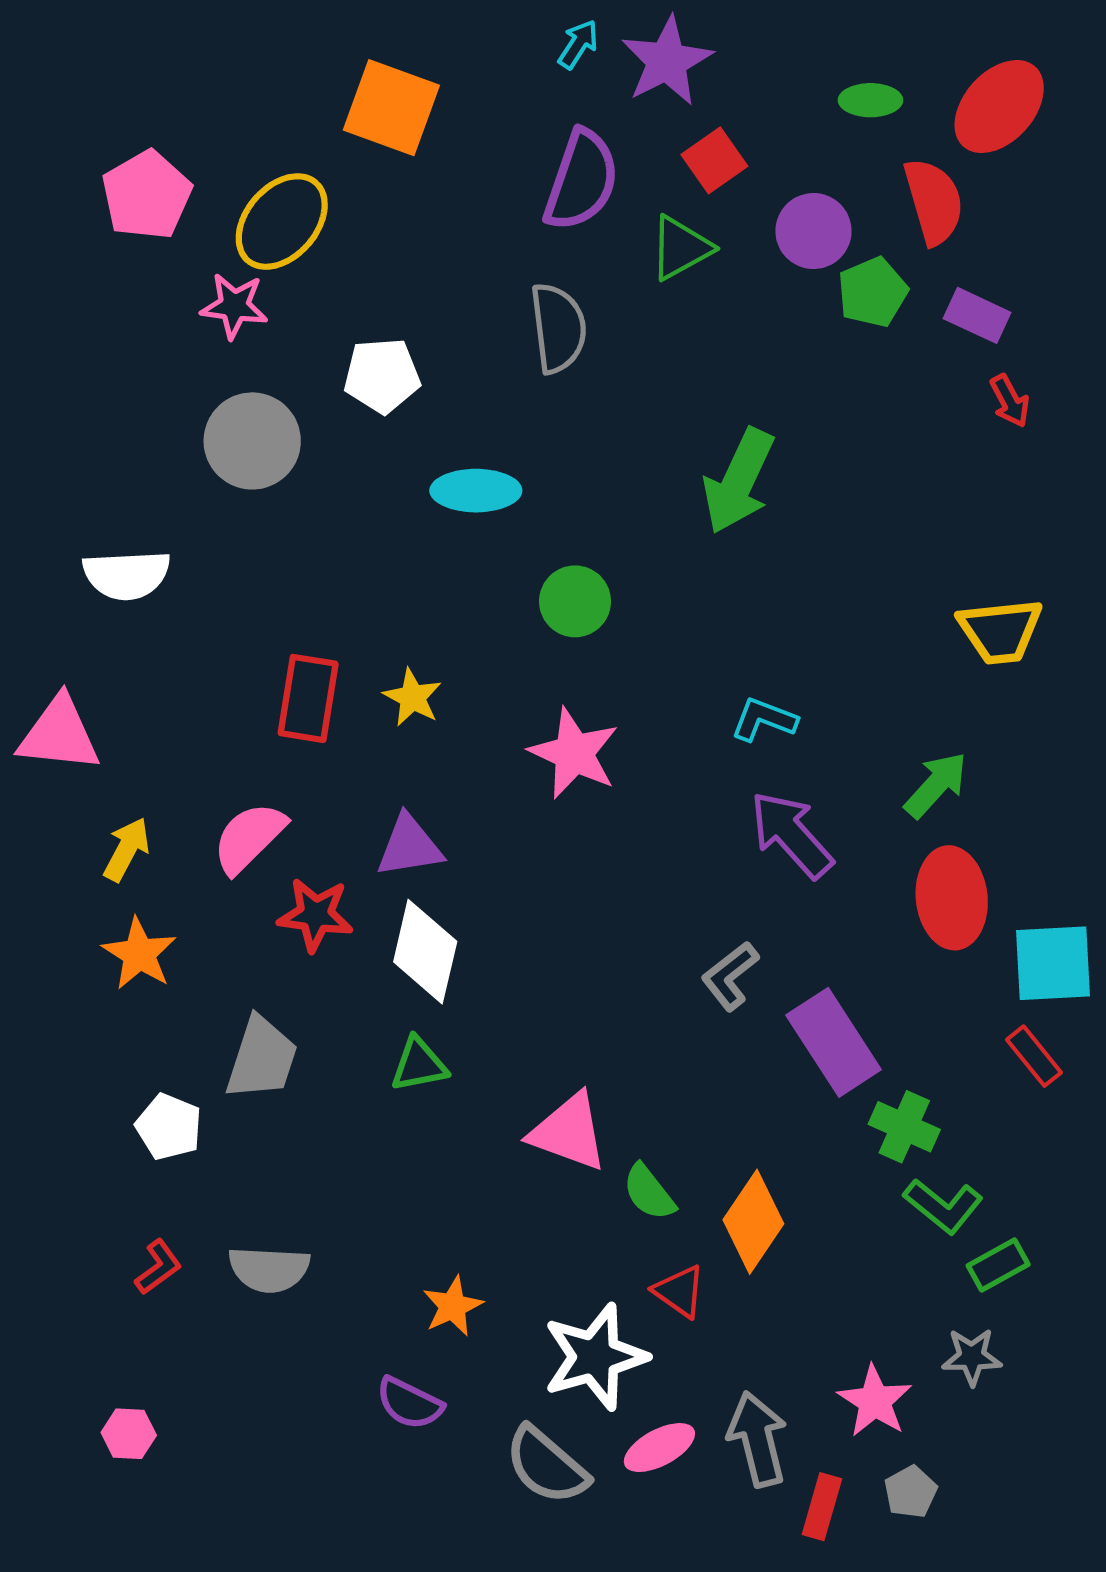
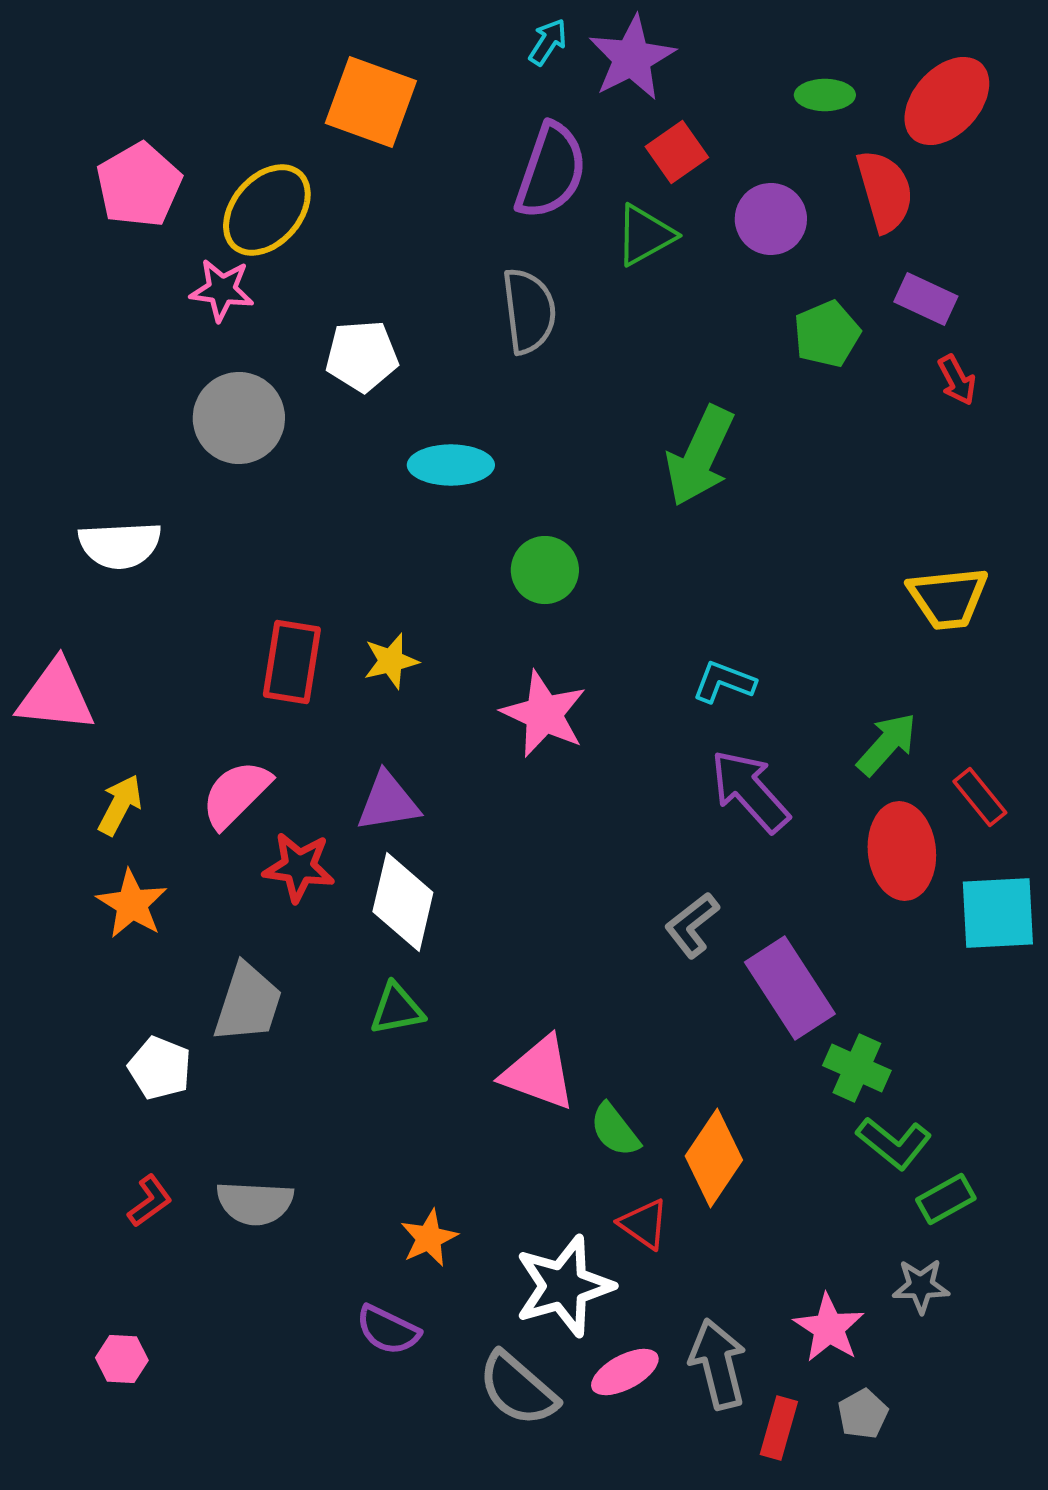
green pentagon: (873, 292) -> (827, 334), moved
yellow star: (413, 697) -> (391, 661), turned 30
red rectangle: (1034, 1056) -> (980, 797), moved

